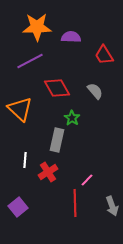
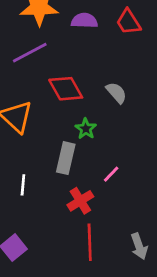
red trapezoid: (104, 55) -> (128, 22), moved
red cross: (48, 172) -> (80, 201), moved
pink line: (87, 180) -> (111, 174), moved

